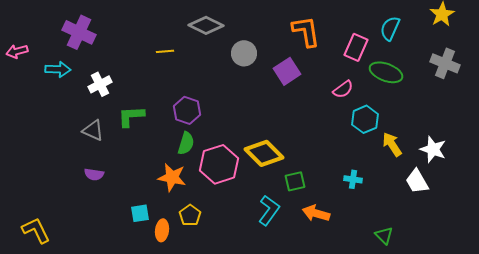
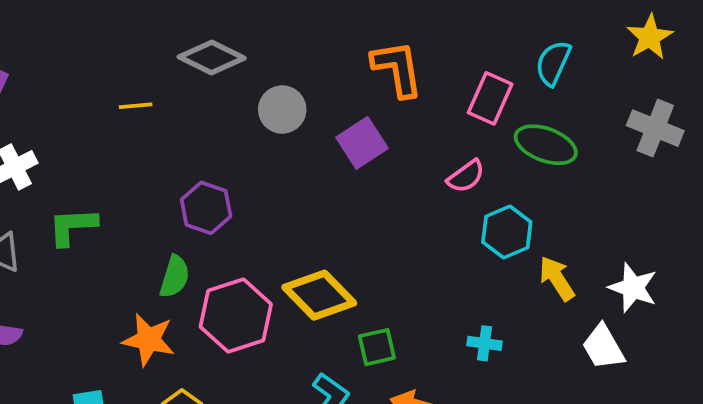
purple hexagon: (187, 110) -> (206, 208), moved

